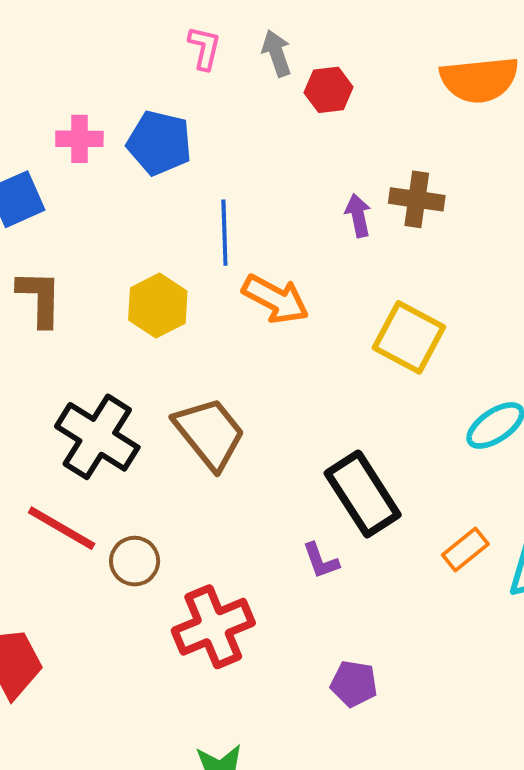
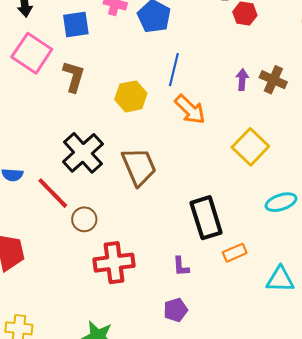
orange rectangle: (465, 550) -> (235, 253), moved
purple L-shape: (321, 561) -> (181, 266), moved
purple pentagon: (354, 684) -> (176, 310), turned 30

